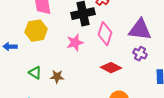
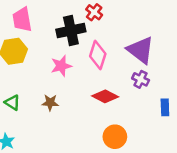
purple triangle: (140, 30) -> (141, 50), turned 30
brown star: (57, 77) -> (50, 103), moved

